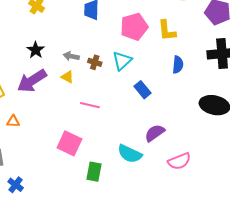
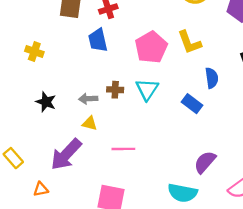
brown cross: (95, 62) -> (115, 90), moved
purple arrow: (32, 81) -> (66, 154), moved
blue rectangle: (143, 90) -> (192, 104), moved

